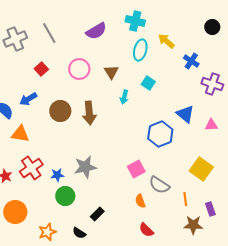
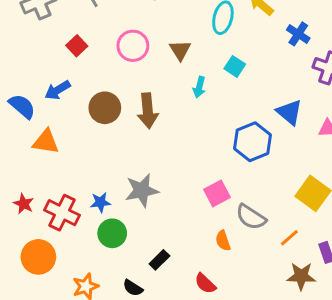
red cross: (31, 168) -> (62, 213), moved, turned -30
orange line: (185, 199) -> (289, 238), turned 56
red semicircle: (146, 230) -> (205, 283), moved

